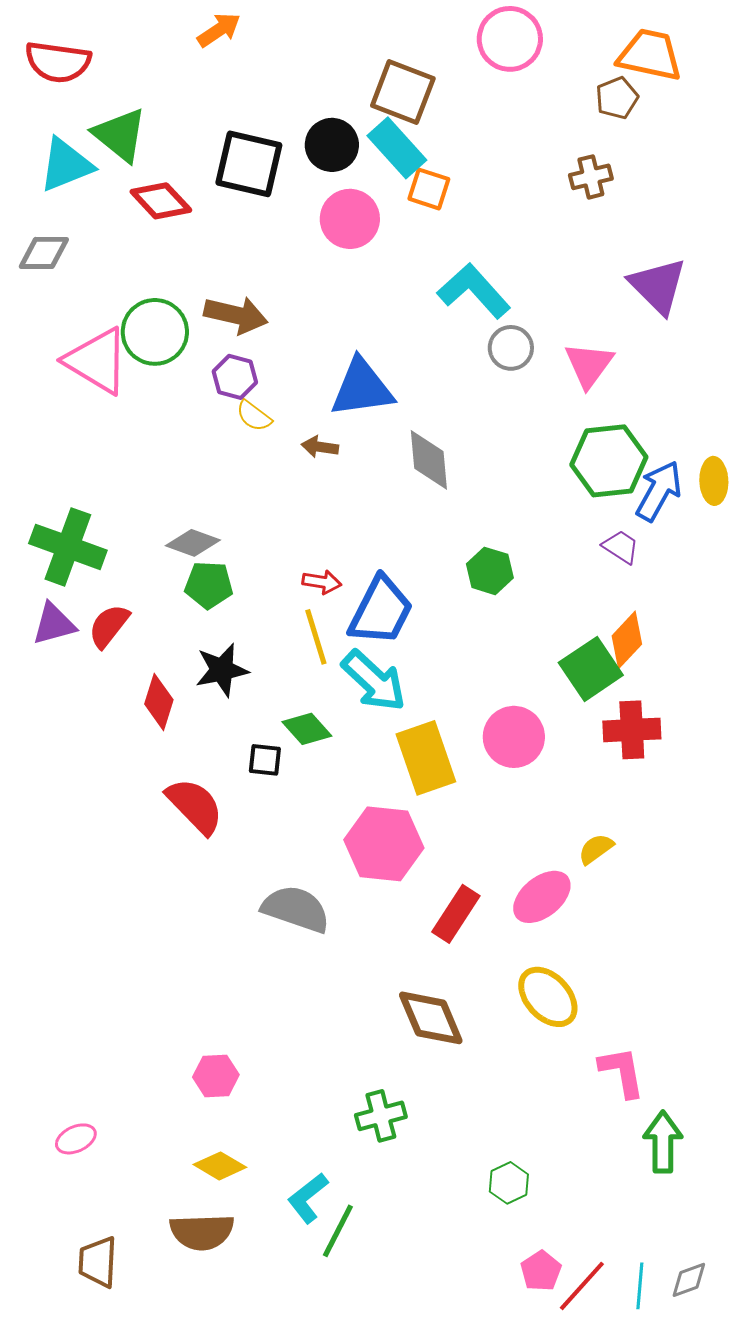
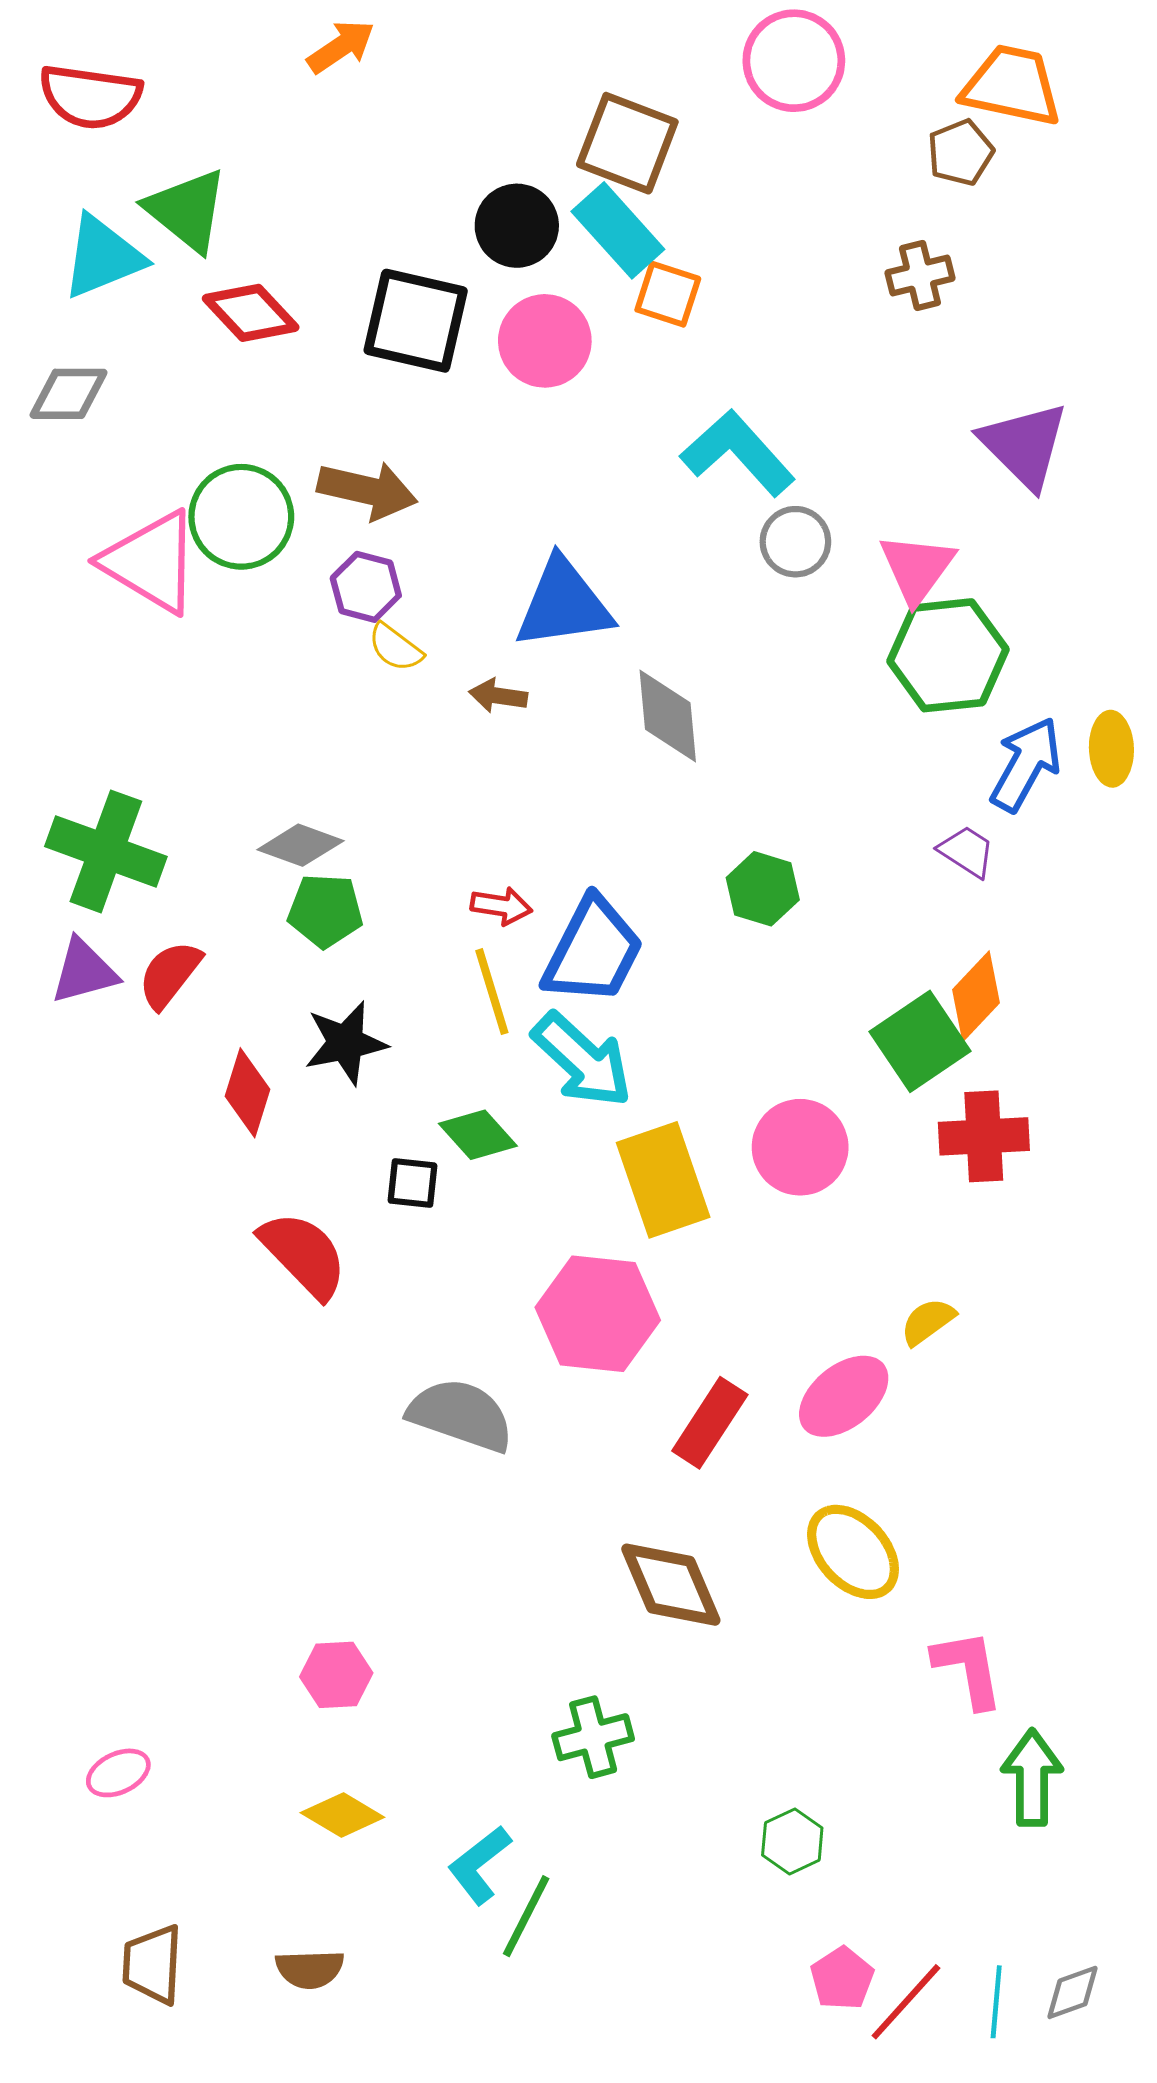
black square: (249, 164) -> (416, 321), moved
green hexagon: (609, 461) -> (948, 655), moved
brown semicircle: (202, 1232) -> (310, 1969), moved, size x0.7

